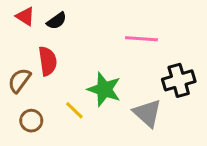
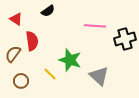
red triangle: (25, 16) -> (16, 19), moved
black semicircle: (57, 21) -> (48, 11), moved
black cross: (179, 80) -> (125, 39), moved

